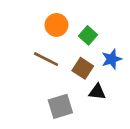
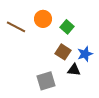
brown line: (46, 59) -> (16, 27), moved
blue star: (112, 59) -> (85, 54), moved

